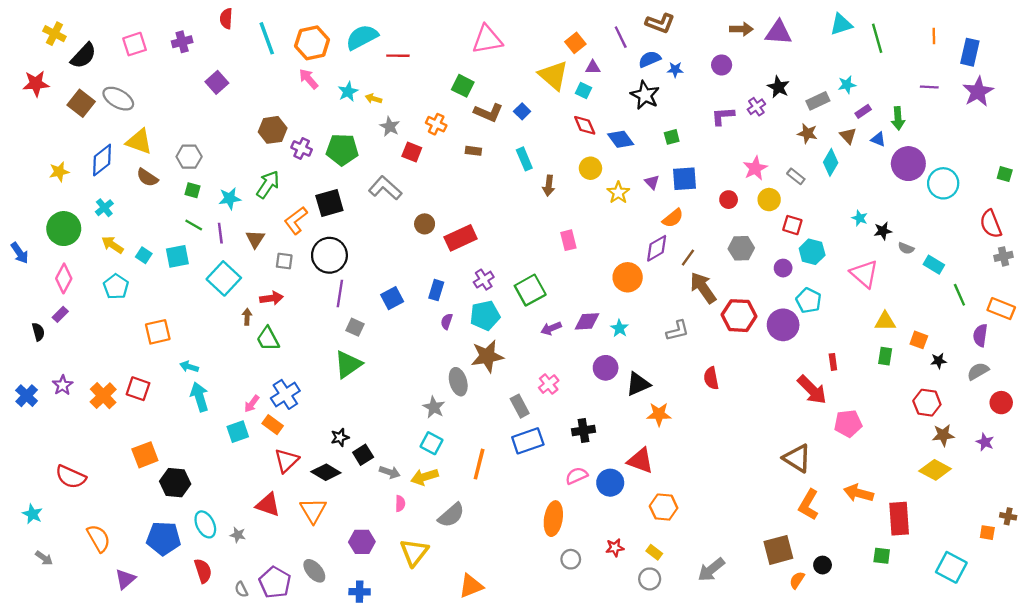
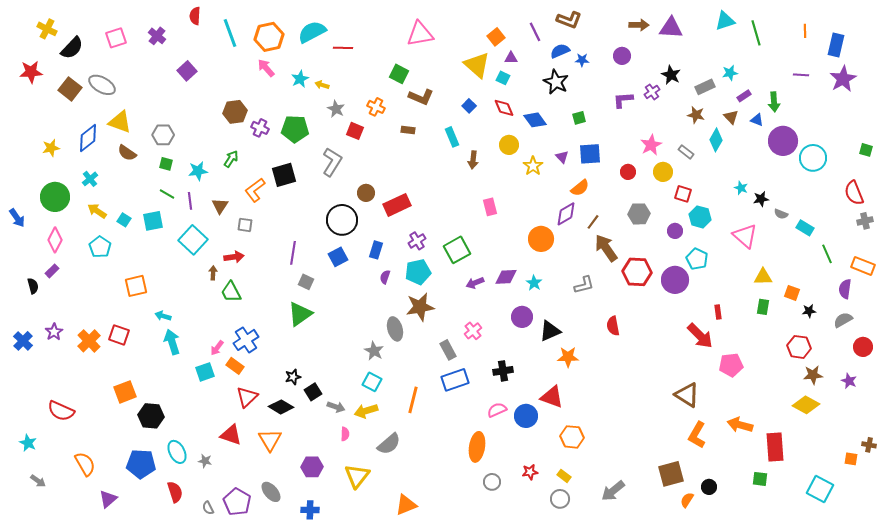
purple cross: (182, 42) -> (157, 36), turned -36
blue square: (522, 111) -> (469, 106), moved
green arrow: (268, 184) -> (231, 159), size x0.7
gray L-shape: (385, 188) -> (332, 162), turned 80
black circle: (329, 255) -> (342, 220), moved

